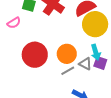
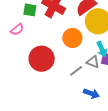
orange circle: (67, 54) -> (72, 38), moved

